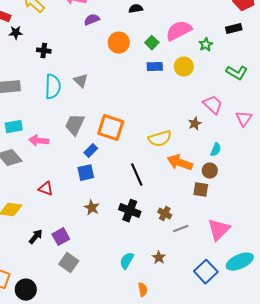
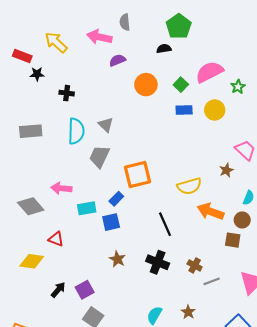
gray trapezoid: (75, 125) -> (99, 157), moved
cyan rectangle: (14, 127) -> (87, 208), moved
orange square: (111, 128) -> (137, 174), turned -32
red triangle: (46, 189) -> (56, 239), moved

